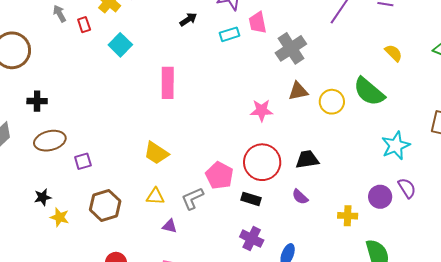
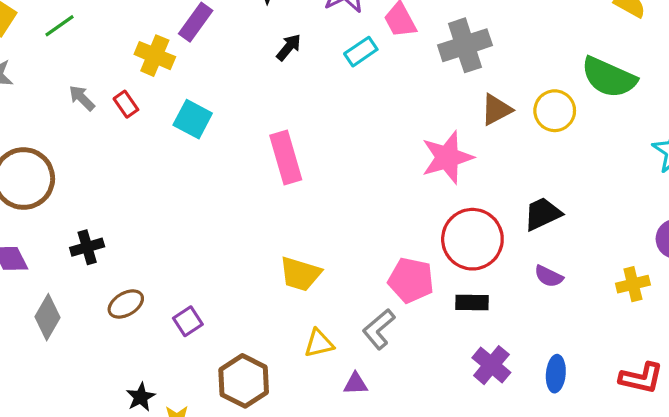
gray cross: (291, 48) -> (465, 45), turned 32
pink star: (262, 110) -> (447, 157), size x1.4
brown ellipse: (50, 141) -> (126, 304), size x0.7
purple cross: (252, 239) -> (491, 365), turned 30

